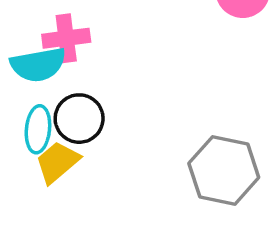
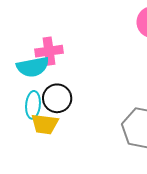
yellow trapezoid: (57, 162) -> (45, 124), turned -132

